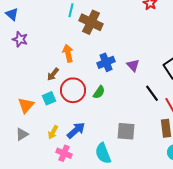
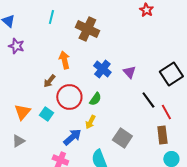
cyan line: (71, 10) -> (51, 17), moved
blue cross: (106, 62) -> (102, 69), turned -30
cyan square: (49, 98) -> (46, 114), moved, turned -32
gray square: (126, 131) -> (122, 138), turned 30
yellow arrow: (53, 132) -> (90, 122), moved

